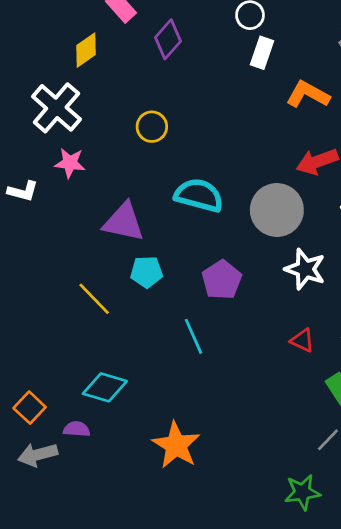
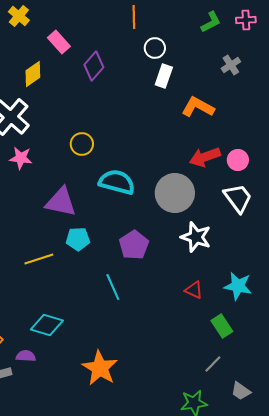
yellow circle: (152, 127) -> (82, 144), moved
yellow line: (94, 299) -> (39, 259), turned -64

